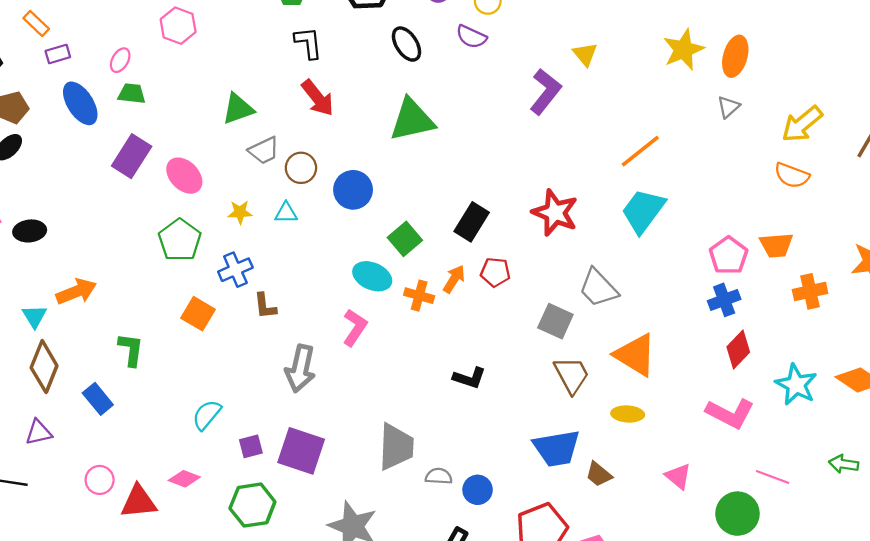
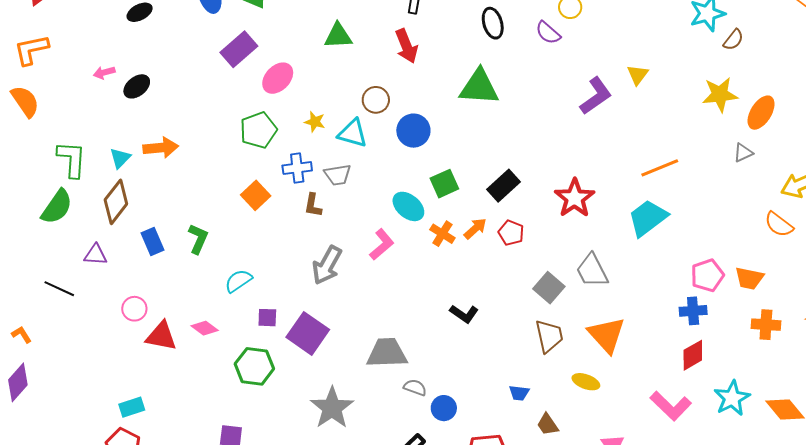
gray trapezoid: (264, 150) -> (338, 175), moved
pink ellipse: (184, 176) -> (278, 78), turned 72
cyan triangle: (286, 213) -> (353, 133), size x1.5
black ellipse: (30, 231) -> (137, 86), turned -48
green L-shape: (131, 350) -> (198, 239), moved
gray trapezoid: (396, 447) -> (387, 353), turned -111
blue trapezoid: (557, 448) -> (519, 393), size x0.5

